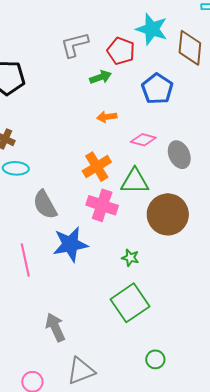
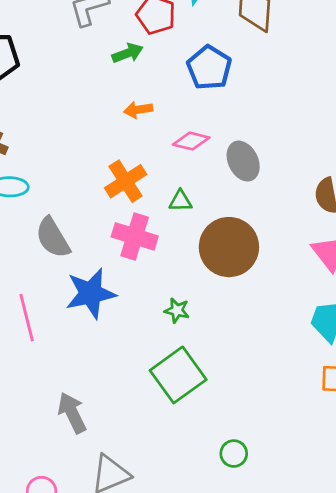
green triangle: (135, 181) -> (180, 201), size x0.6
green circle: (155, 359) -> (234, 454), moved

